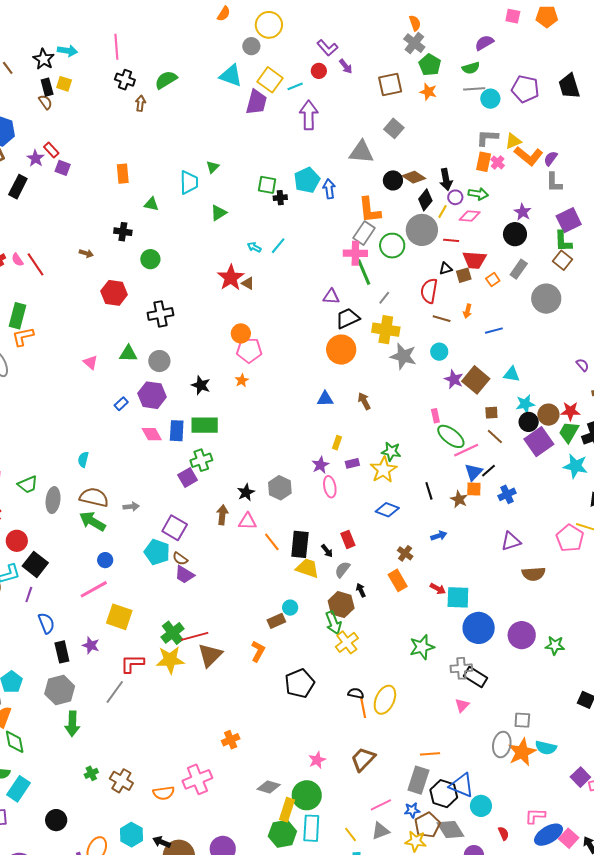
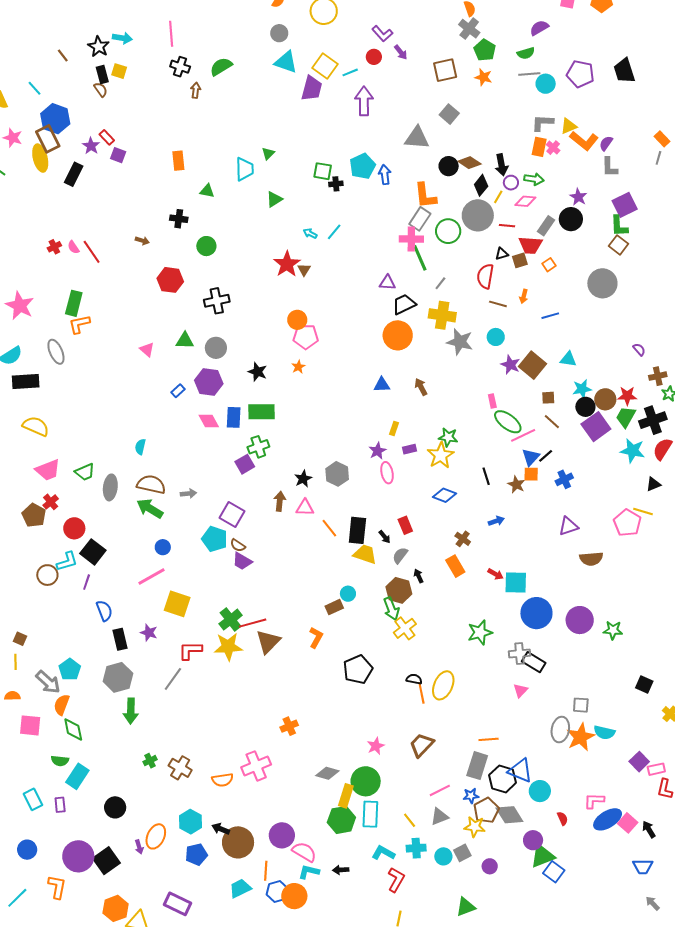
gray circle: (251, 46) -> (279, 33), moved
gray rectangle: (519, 269) -> (546, 226), moved
brown triangle: (248, 283) -> (304, 270), turned 32

